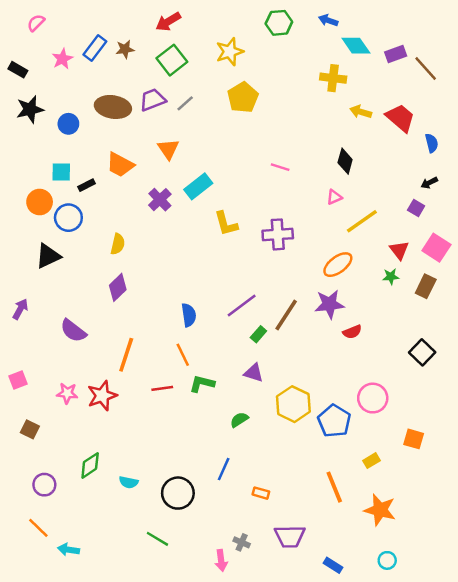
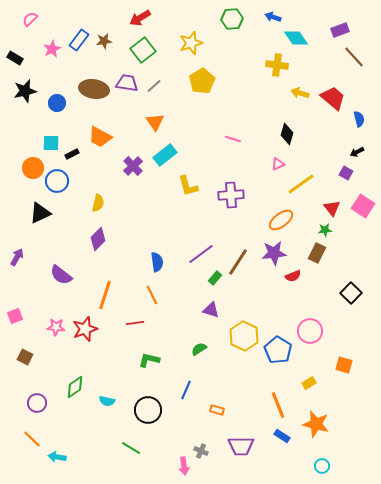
purple rectangle: (396, 54) -> (340, 30), moved
purple trapezoid: (153, 100) -> (127, 83), turned 30
orange triangle: (168, 149) -> (155, 122), moved
brown rectangle: (426, 286) -> (317, 253), moved
green L-shape: (202, 384) -> (149, 360), moved
blue rectangle: (333, 565) -> (282, 436), moved

